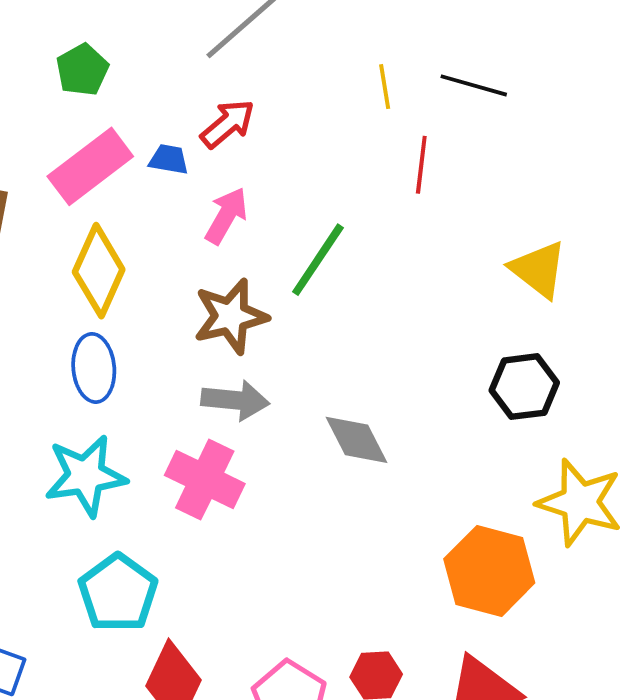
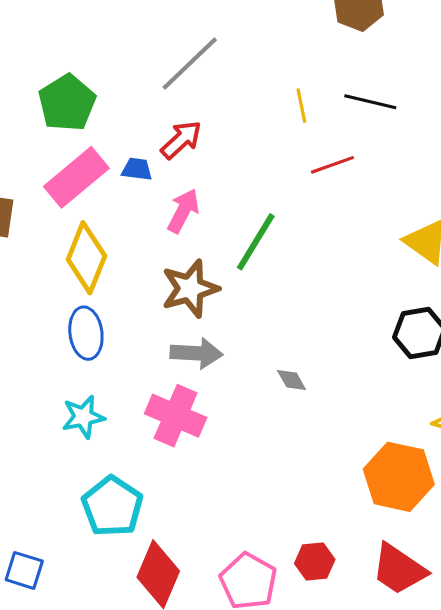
green pentagon: (82, 70) -> (67, 103), size x1.4
red line: (421, 165) -> (332, 165), turned 66
gray diamond: (356, 440) -> (292, 380), size x0.6
cyan star: (86, 476) -> (83, 417), size x0.7

